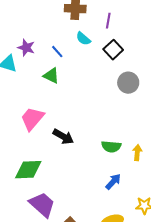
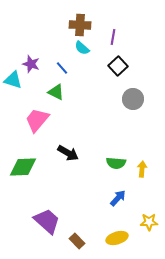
cyan semicircle: (83, 39) -> (82, 48), moved
pink trapezoid: (32, 119) -> (37, 120), moved
green diamond: (28, 170) -> (23, 167), moved

